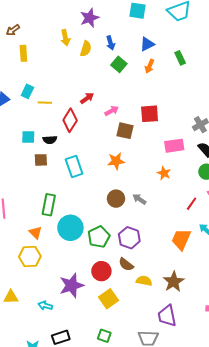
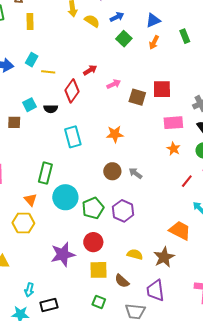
blue arrow: (111, 43) -> (117, 17), turned -104
yellow semicircle: (86, 49) -> (92, 21), turned -77
red square: (150, 114) -> (162, 89), moved
brown square: (125, 131) -> (137, 97), moved
cyan square: (28, 137) -> (29, 105), turned -32
brown square: (41, 160) -> (14, 122), moved
orange star: (164, 173) -> (173, 149), moved
orange trapezoid: (181, 239) -> (180, 230), moved, turned 90
brown semicircle: (126, 264) -> (122, 281), moved
yellow square: (108, 299) -> (98, 270), turned 30
cyan arrow: (45, 306) -> (29, 290), moved, turned -96
green square: (104, 336) -> (99, 302), moved

